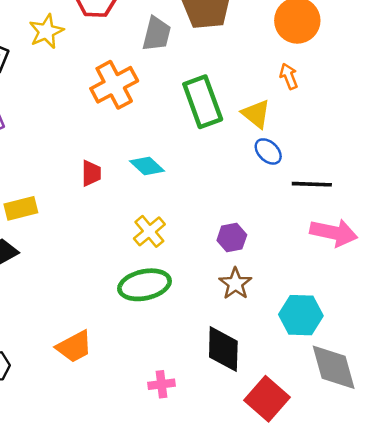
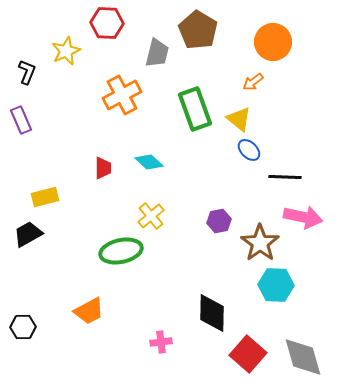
orange arrow: (289, 76) -> (253, 82), moved, turned -105
brown star: (235, 284) -> (260, 243), moved, size x1.4
green ellipse: (145, 285) -> (121, 251), moved
gray diamond: (334, 367) -> (303, 357), moved

